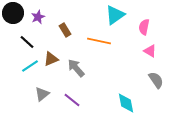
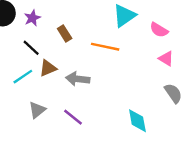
pink semicircle: (144, 27) -> (159, 30), turned -70
black line: (27, 42) -> (31, 48), moved
gray arrow: (76, 68) -> (78, 79), turned -42

